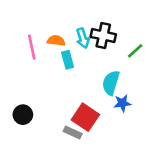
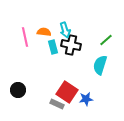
black cross: (103, 36) -> (71, 45), moved
cyan semicircle: (111, 83) -> (100, 65), moved
blue star: (122, 103) -> (86, 99), moved

